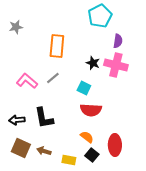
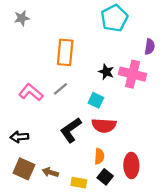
gray star: (16, 27) -> (22, 18), moved
purple semicircle: (118, 41) -> (150, 47), moved
black L-shape: (44, 118) -> (71, 130), moved, turned 65
orange semicircle: (87, 137) -> (99, 156), turned 56

